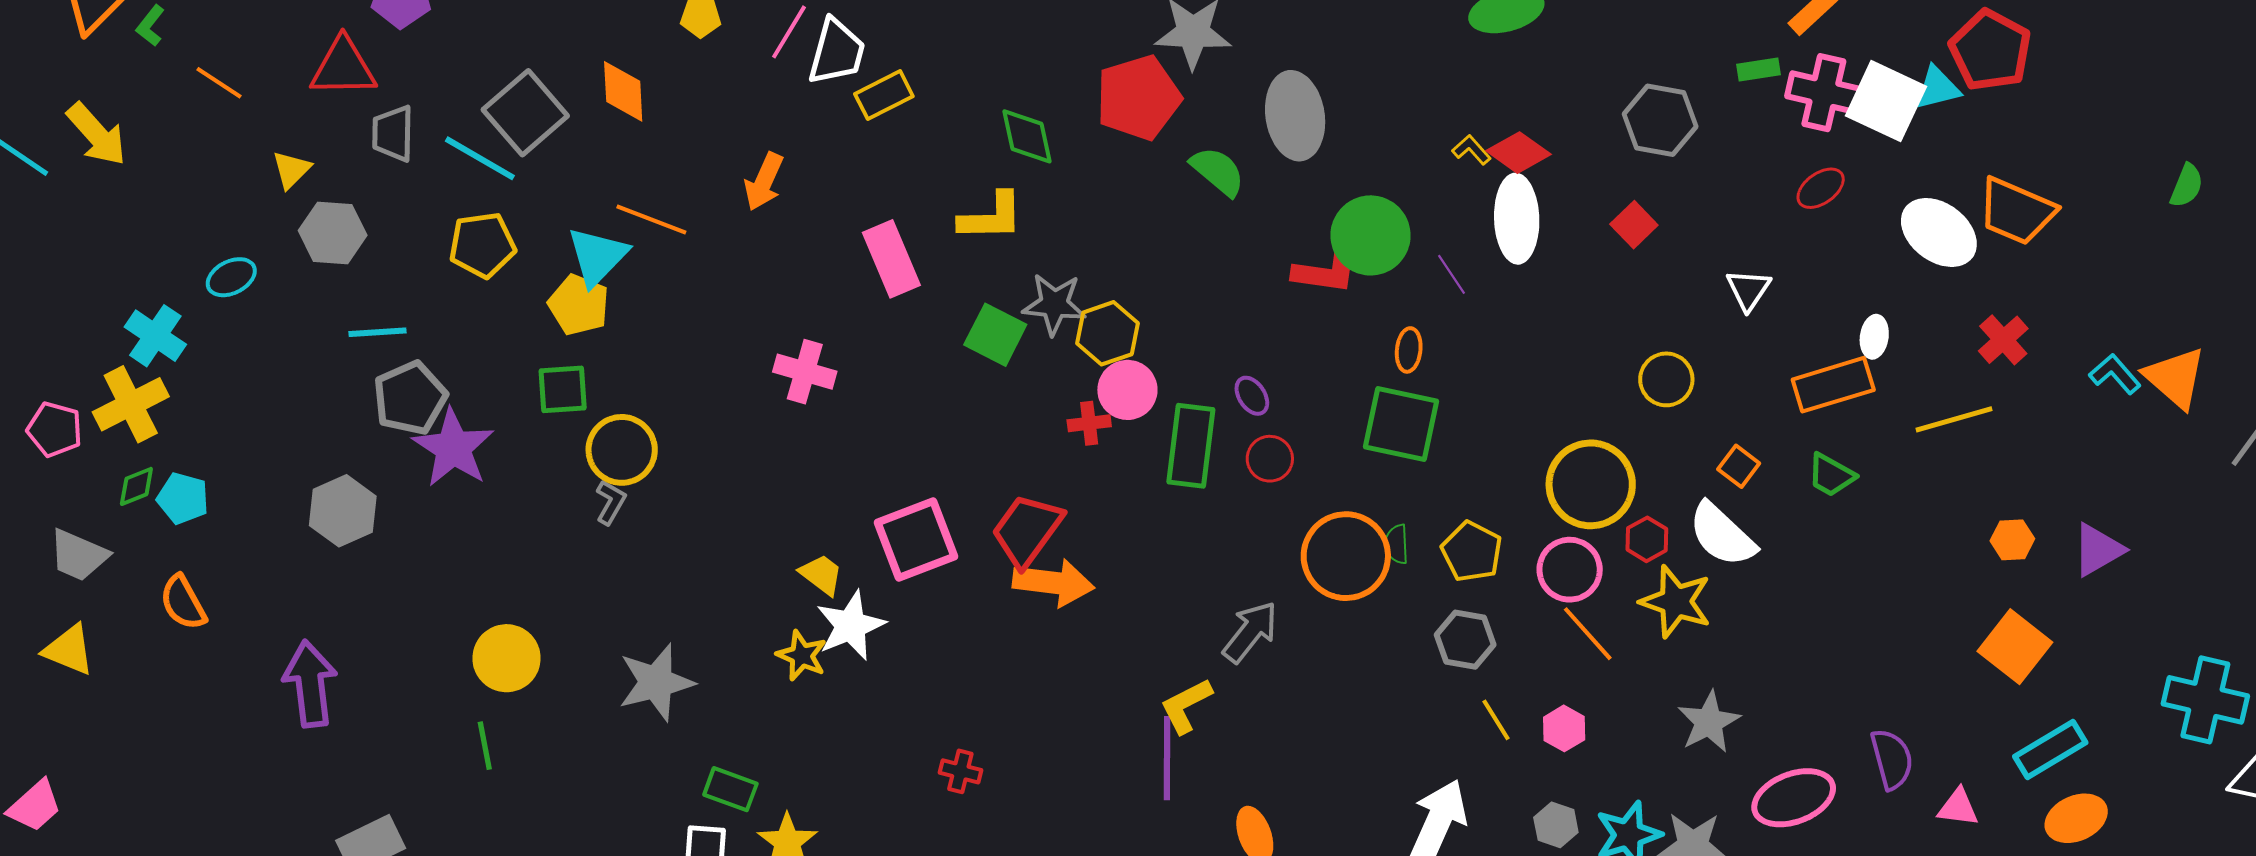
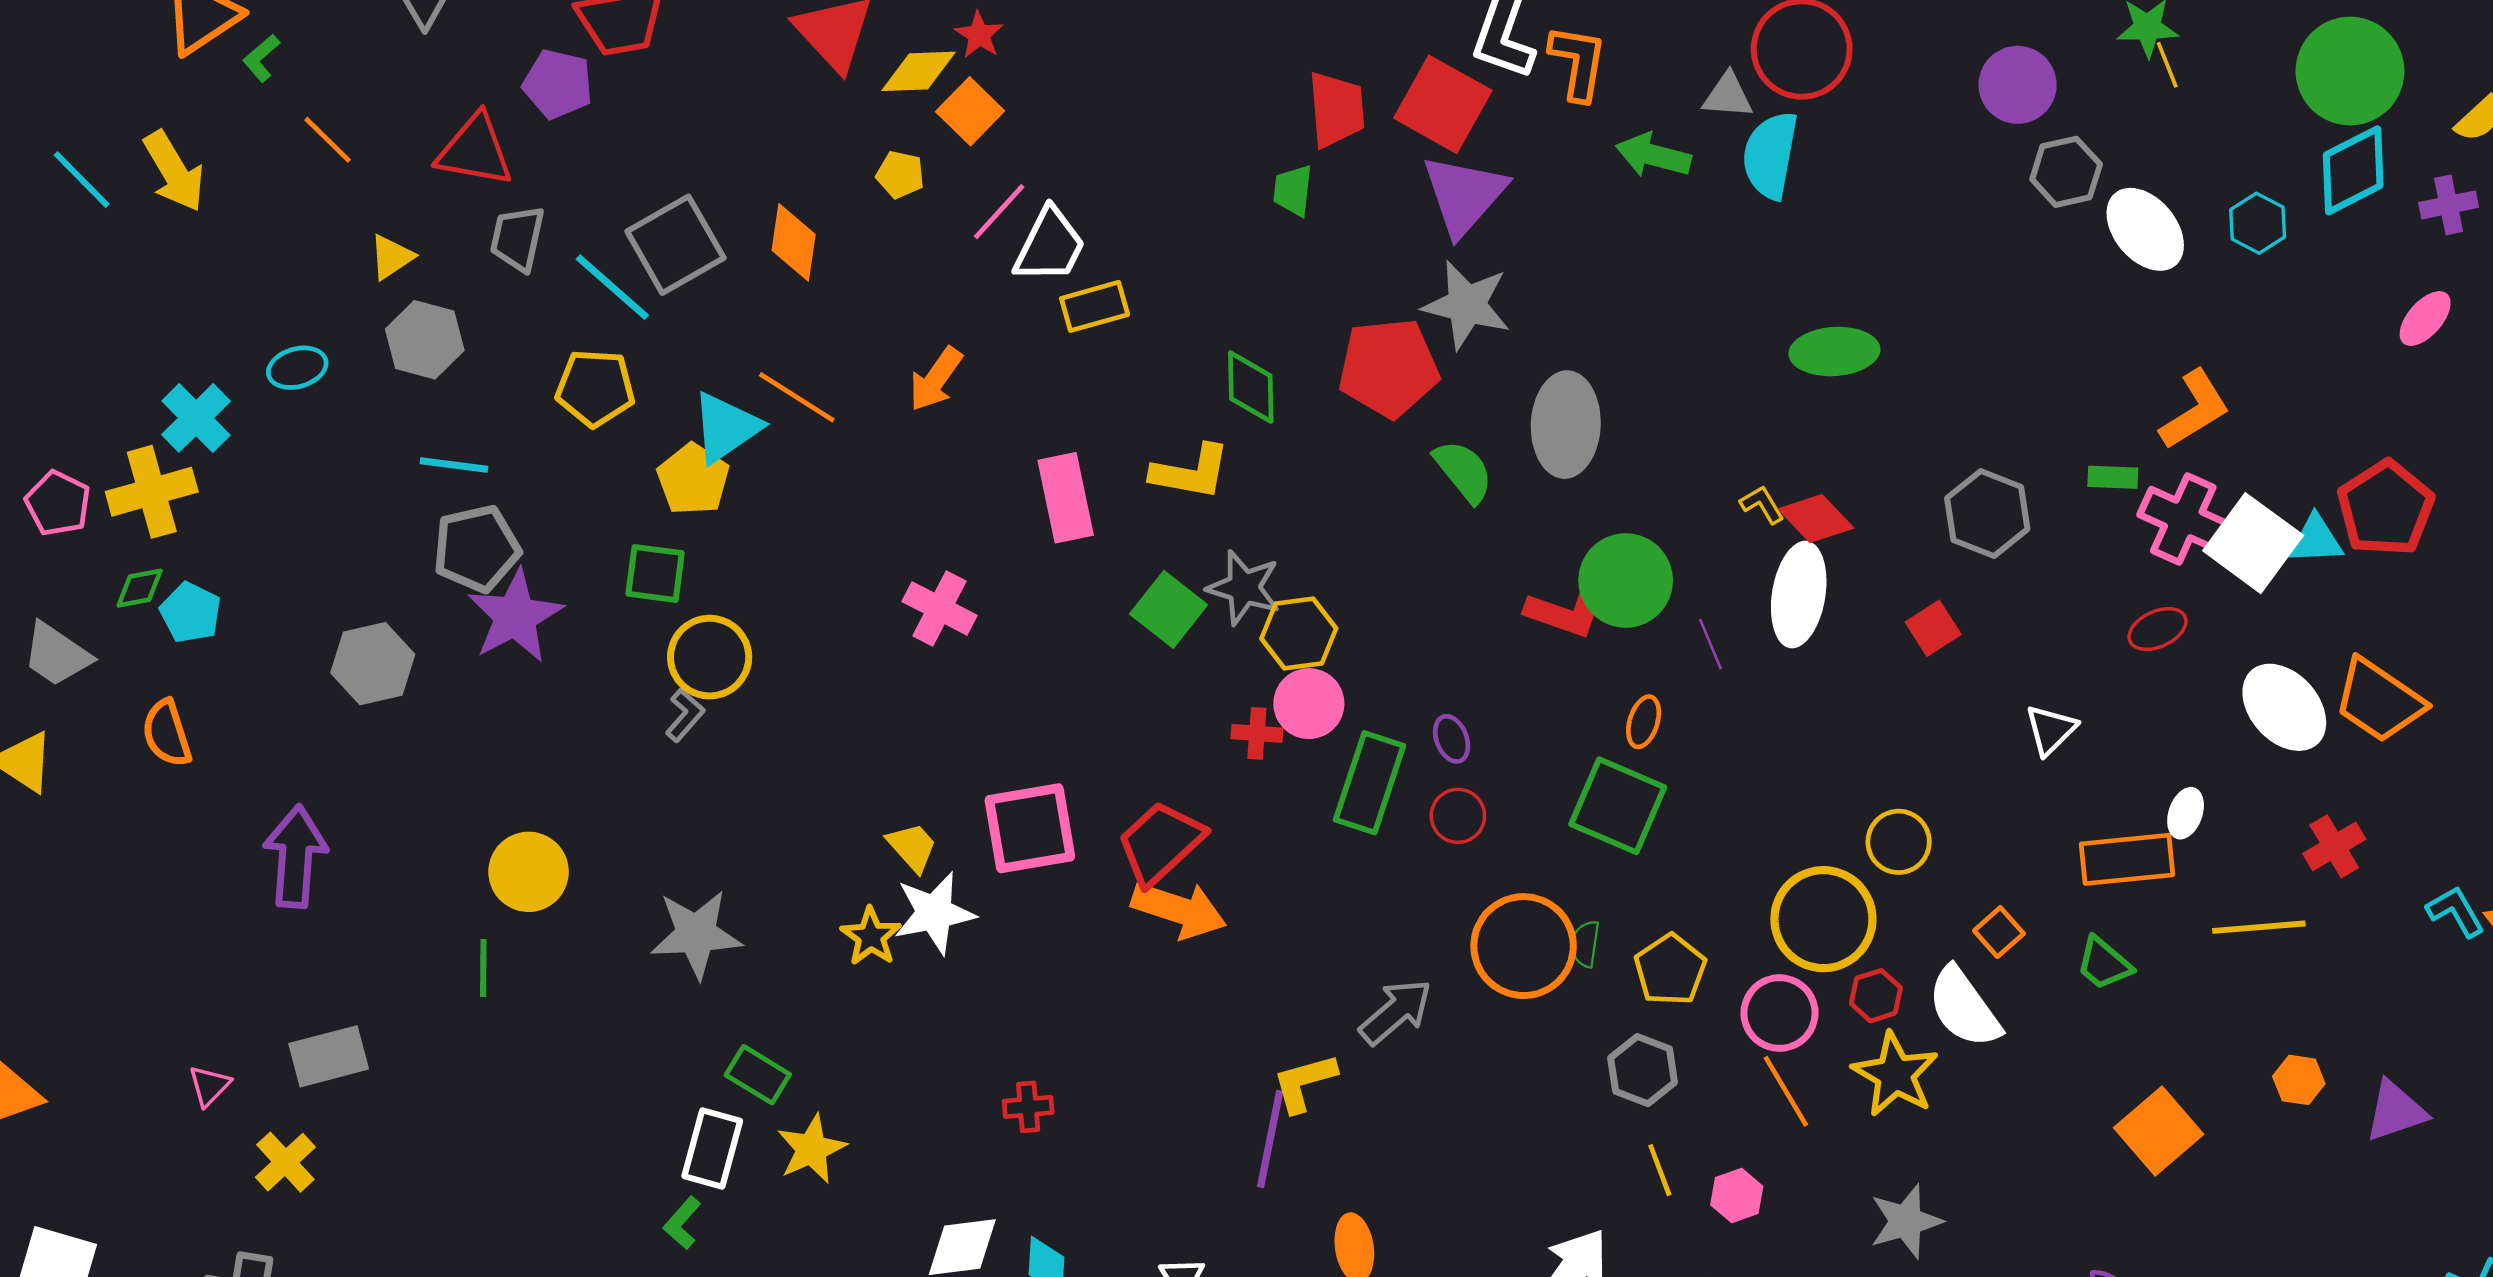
yellow circle: (1666, 379) -> (1899, 842), moved
orange square: (2015, 647) -> (2159, 1131), moved
red cross: (960, 771) -> (1028, 1107), turned -30

